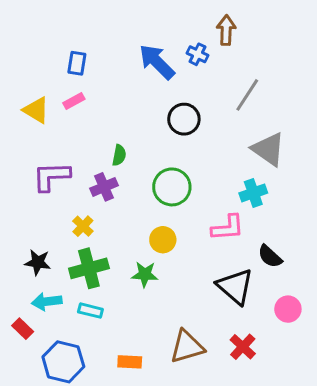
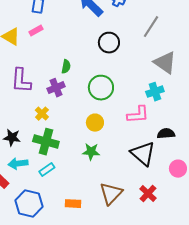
purple L-shape: (51, 176) -> (21, 81), turned -84
black semicircle: (270, 256) -> (166, 134), turned 132
green cross: (89, 268) -> (46, 142), turned 30
green star: (145, 274) -> (91, 152), moved
cyan rectangle: (90, 311) -> (47, 170), turned -49
brown triangle: (187, 347) -> (111, 194), turned -30

